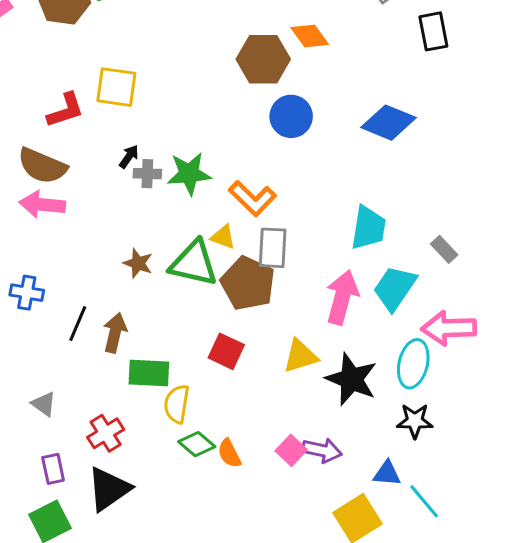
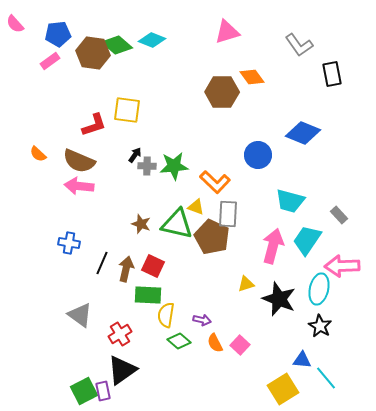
blue circle: (291, 116) -> (258, 155), moved
cyan trapezoid: (368, 228) -> (290, 201), turned 96
red square: (226, 351) -> (153, 266), moved
yellow triangle: (300, 356) -> (246, 284), size x0.7
gray triangle: (44, 404) -> (80, 315), size x1.5
black star: (415, 421) -> (320, 326), turned 30
purple arrow: (322, 450) -> (202, 320), moved, size x0.7
orange semicircle: (229, 453) -> (215, 343), moved
purple rectangle: (53, 469) -> (103, 391), moved

